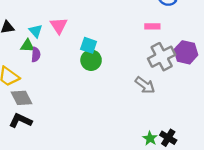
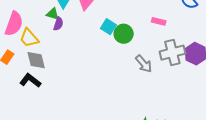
pink rectangle: (152, 26) -> (159, 21), moved
green circle: (91, 60) -> (124, 34), moved
gray arrow: (145, 85) -> (144, 64), moved

